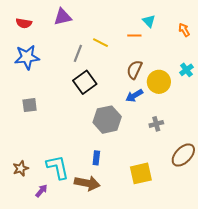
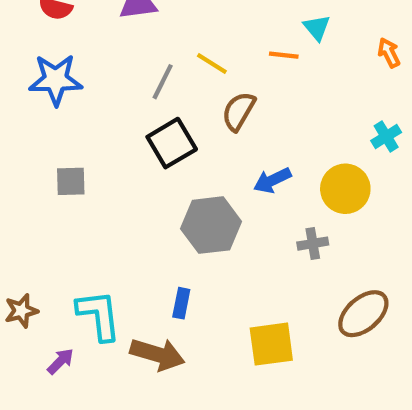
brown semicircle: (134, 70) -> (239, 111), moved
yellow circle: (159, 82) -> (345, 189), moved
gray square: (30, 105) -> (71, 181), moved

